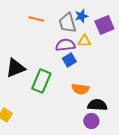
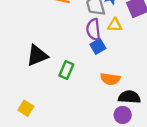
purple semicircle: (65, 45) -> (93, 30), turned -90
green rectangle: (41, 81) -> (66, 70), size x0.7

